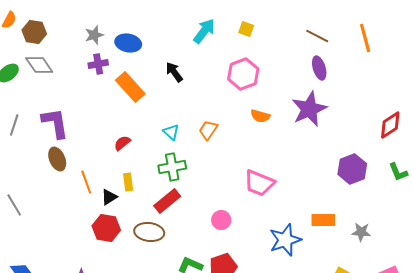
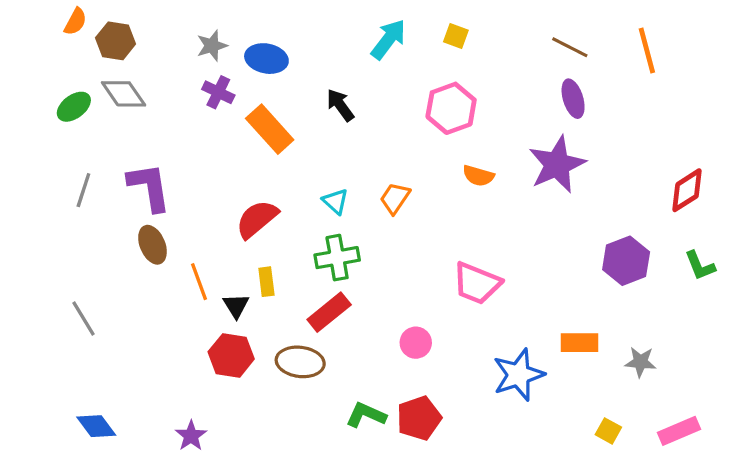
purple cross: (98, 64) -> (218, 92), turned 36
red semicircle: (122, 143) -> (257, 219), size x1.6
black triangle: (109, 197) -> (236, 306), turned -30

